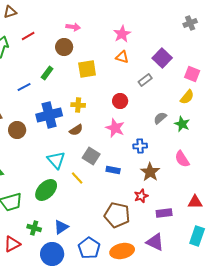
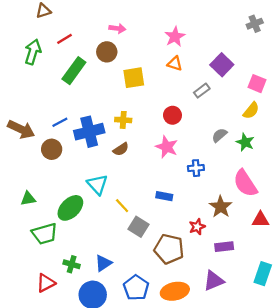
green rectangle: (47, 73) -> (74, 71), moved, size x1.6
blue line: (24, 87) -> (60, 122), moved
gray square: (91, 156) -> (138, 227), moved
pink semicircle: (182, 159) -> (245, 183), size x1.4
brown star: (150, 172) -> (221, 207), moved
green ellipse: (46, 190) -> (70, 208), moved
red triangle: (195, 202) -> (260, 220), moved
purple triangle: (155, 242) -> (214, 281), turned -48

